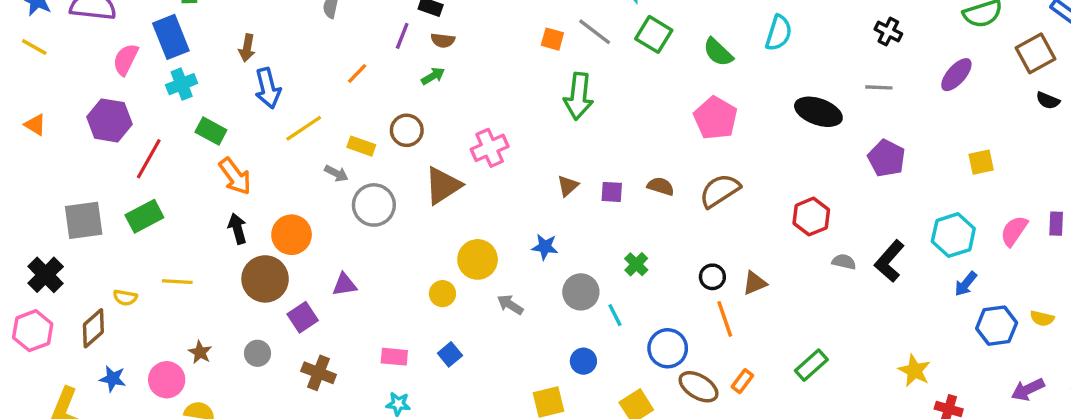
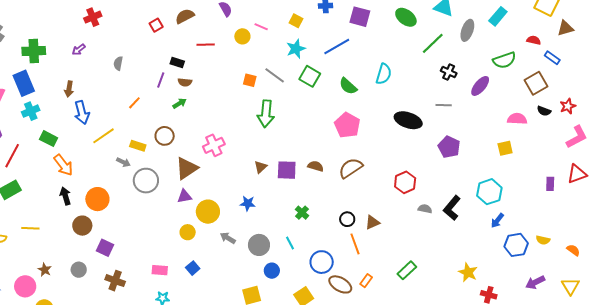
purple ellipse: (956, 75) -> (480, 86), moved
purple square: (612, 192) -> (287, 170), size x1.5
pink semicircle: (1014, 231) -> (517, 119), moved, turned 60
brown circle: (265, 279) -> (82, 226), size x0.7
purple triangle: (344, 285) -> (184, 196), moved
gray circle: (581, 292) -> (259, 245), moved
purple square: (303, 317) -> (105, 248), turned -30

